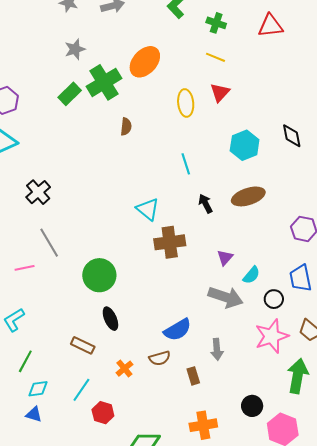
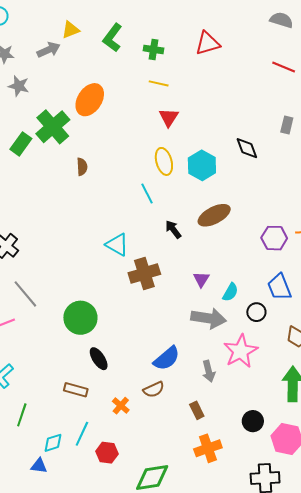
gray star: (75, 49) -> (19, 86), moved, turned -30
yellow ellipse: (186, 103) -> (164, 161), moved
pink star: (272, 336) -> (241, 351), moved
brown rectangle: (193, 376) -> (197, 410), moved
cyan diamond: (38, 389) -> (53, 443), moved

